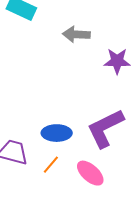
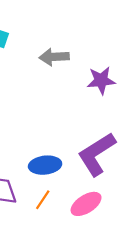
pink ellipse: (90, 173) -> (86, 204), turned -68

